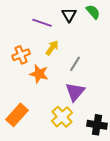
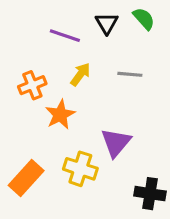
gray line: (75, 64) -> (130, 74), moved, turned 63
orange star: (39, 74) -> (60, 115), turned 30
yellow cross: (62, 117) -> (80, 169), moved, turned -30

